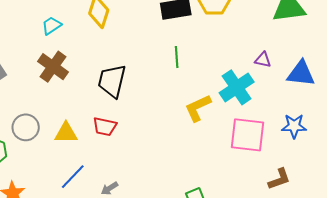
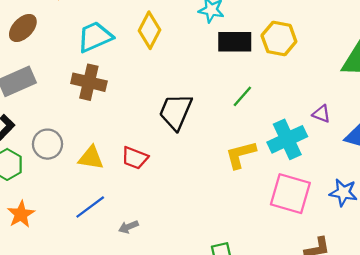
cyan trapezoid: (51, 26) -> (95, 37), size x1.6
green line: (177, 57) -> (242, 96), moved, turned 35
brown cross: (53, 67) -> (89, 82), turned -32
black trapezoid: (112, 81) -> (176, 112), moved

